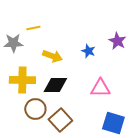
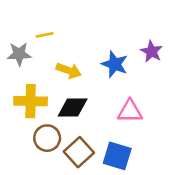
blue star: (88, 51) -> (115, 64), size x1.5
blue square: (113, 123) -> (117, 156), moved

